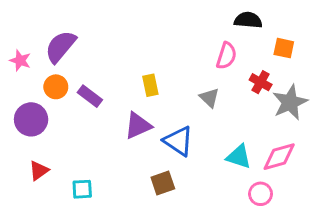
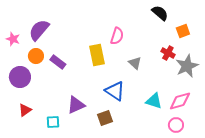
black semicircle: (248, 20) -> (160, 13), turned 36
orange square: (284, 48) -> (183, 31), turned -32
pink semicircle: (226, 56) -> (117, 36), moved
yellow rectangle: (150, 85) -> (97, 55), size x1.5
purple triangle: (138, 126) -> (76, 105), moved
pink circle: (261, 194) -> (176, 125), moved

